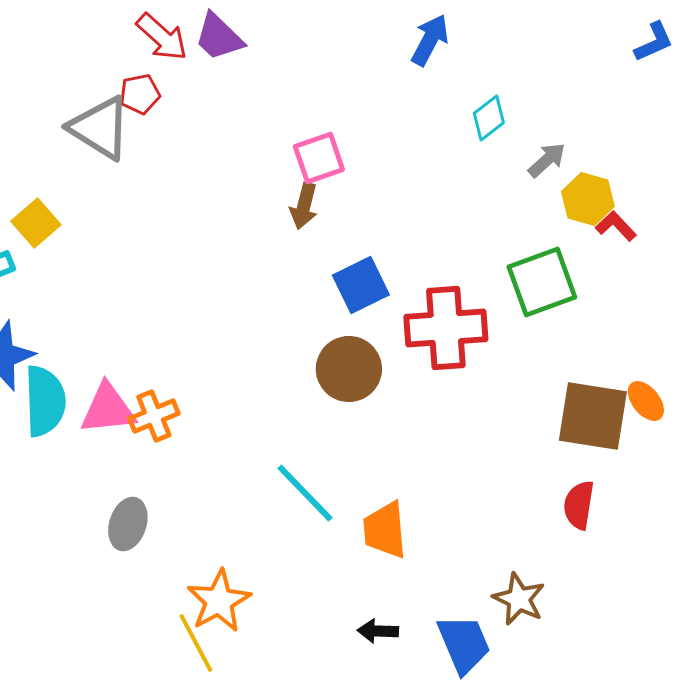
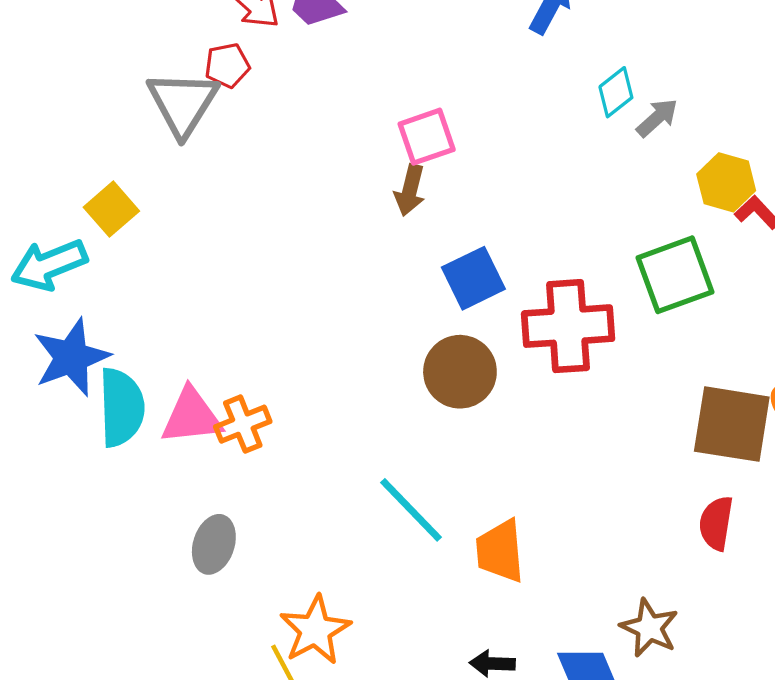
gray triangle: (100, 128) -> (183, 103), turned 30
gray arrow: (547, 160) -> (657, 118), moved

